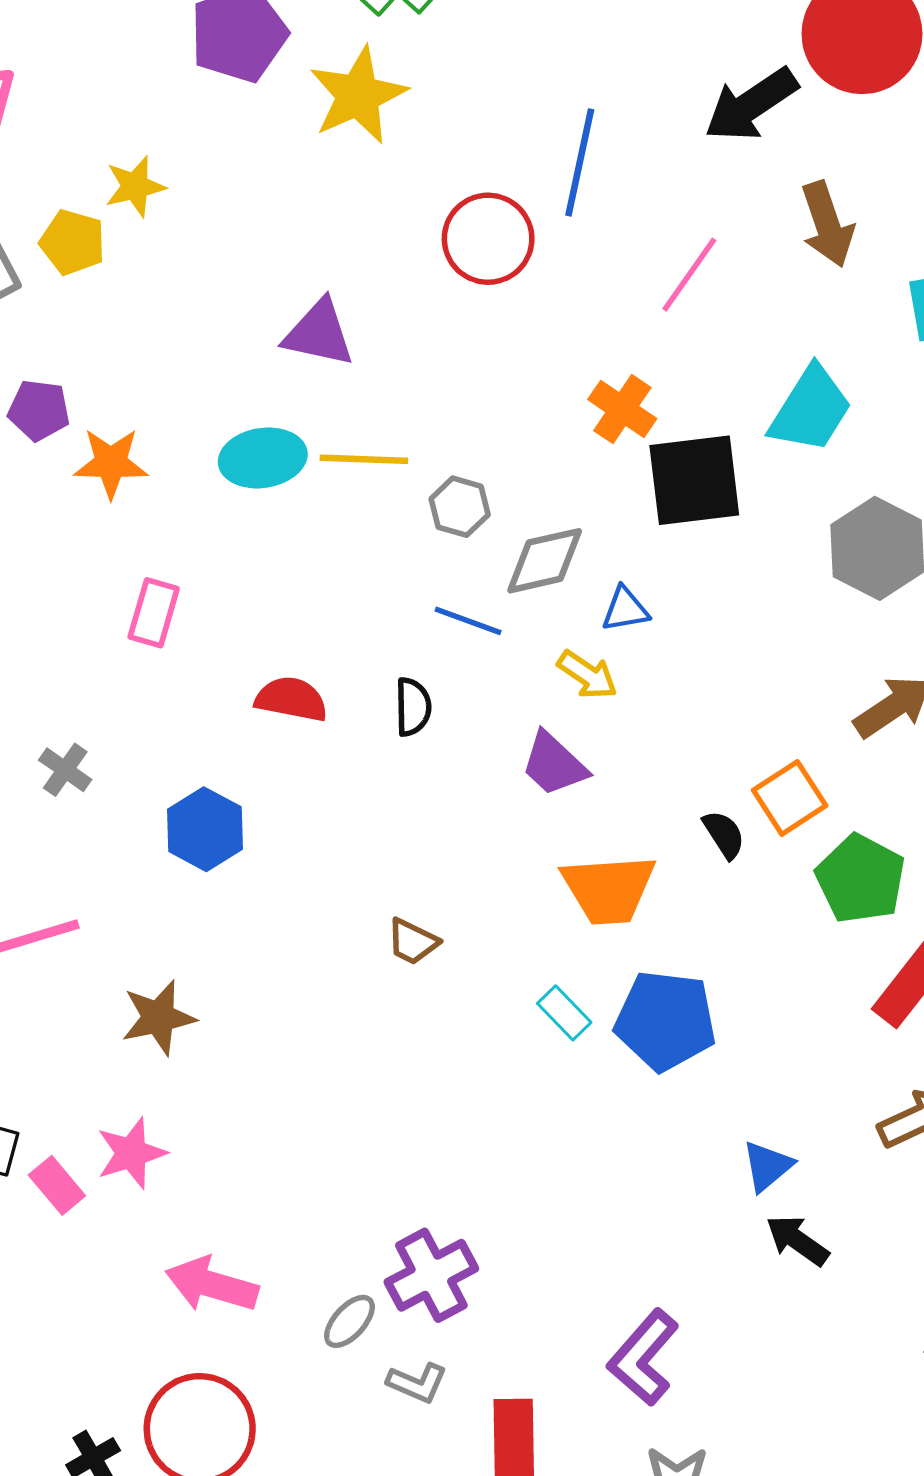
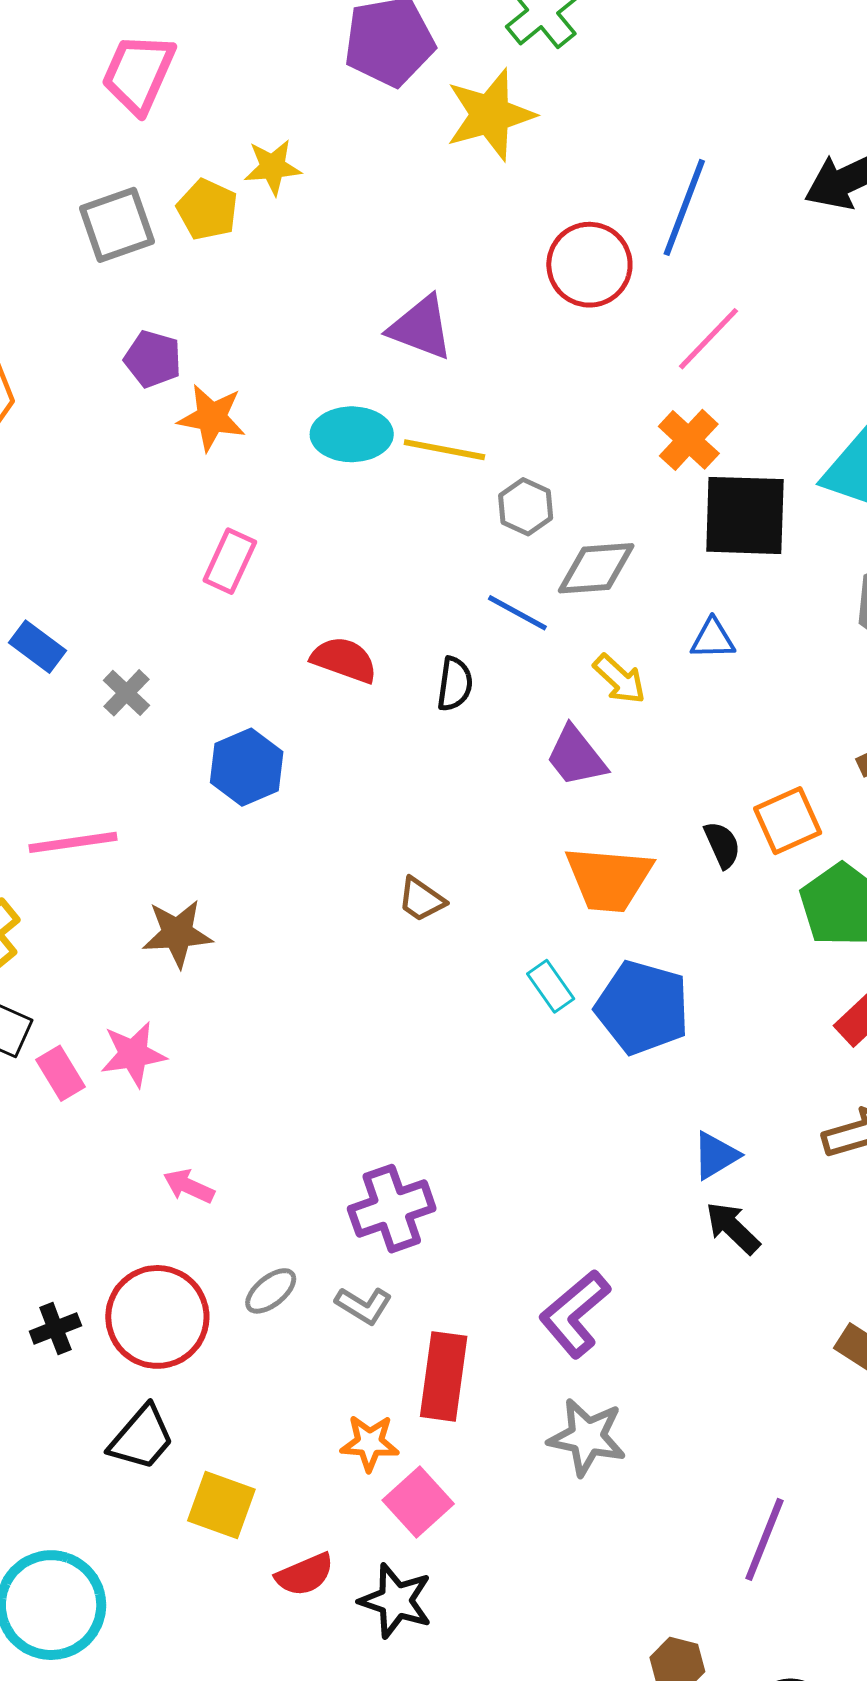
pink line: (689, 275) -> (709, 339), moved
blue triangle: (625, 609) -> (713, 639), moved
pink arrow: (212, 1285) -> (189, 1186), size x0.6
gray ellipse: (349, 1321) -> (271, 1291), moved

